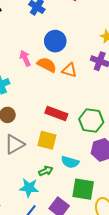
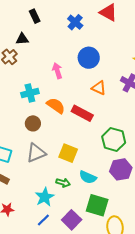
orange semicircle: (47, 65) -> (56, 106), moved
red rectangle: (56, 113) -> (82, 113), moved
green arrow: (46, 171) -> (63, 183), turned 32
cyan star: (29, 188) -> (45, 197), turned 30

